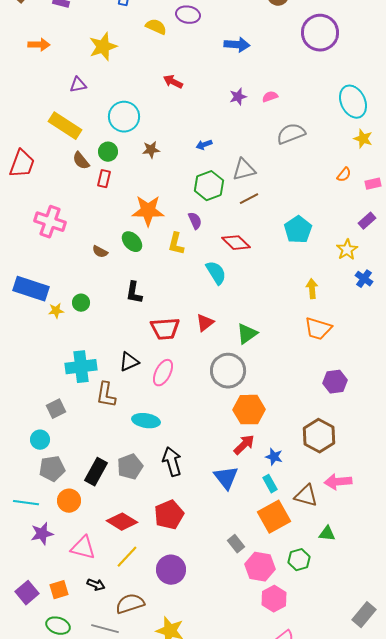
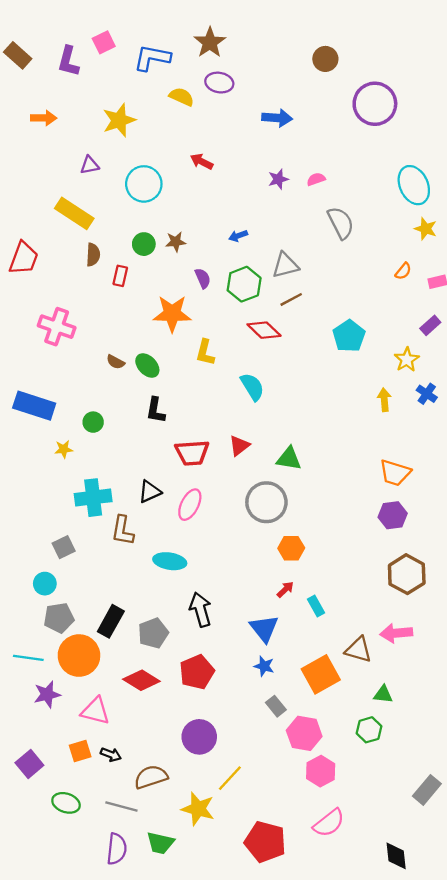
cyan circle: (124, 117) -> (144, 184), moved
gray semicircle: (291, 134) -> (341, 223), turned 84
green circle: (108, 152) -> (144, 244), moved
brown semicircle: (81, 161) -> (93, 255), turned -138
purple semicircle: (195, 221) -> (203, 278), moved
green ellipse: (132, 242) -> (147, 365), moved
red diamond: (236, 243) -> (264, 330), moved
yellow arrow: (312, 289) -> (384, 400), moved
yellow star: (56, 311) -> (64, 449), moved
orange trapezoid: (318, 329) -> (395, 473), moved
green triangle: (247, 334) -> (289, 459), turned 45
orange hexagon: (249, 410) -> (291, 548), size x0.7
brown hexagon: (319, 436) -> (407, 574), moved
red arrow: (244, 445) -> (285, 589), size x0.7
blue star: (274, 457) -> (264, 666), moved
gray pentagon: (130, 467) -> (153, 633), moved
cyan rectangle: (270, 484) -> (316, 606), moved
orange circle: (69, 501) -> (79, 656), size x1.5
yellow line: (127, 557) -> (230, 778), moved
green hexagon: (299, 560) -> (369, 730), moved
orange square: (59, 590) -> (80, 751), moved

